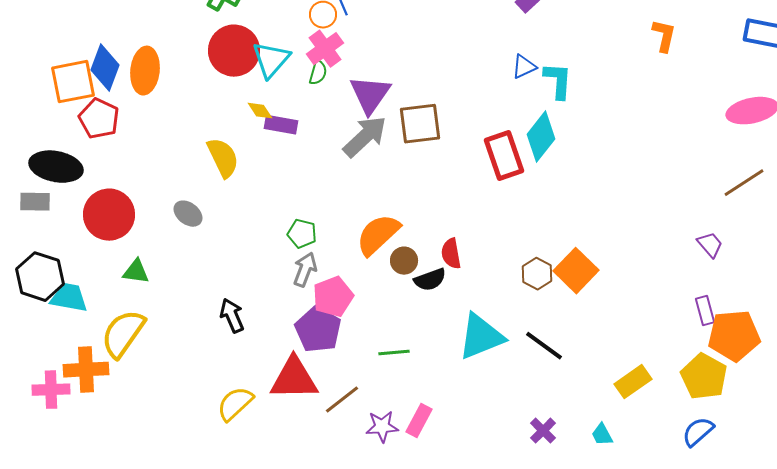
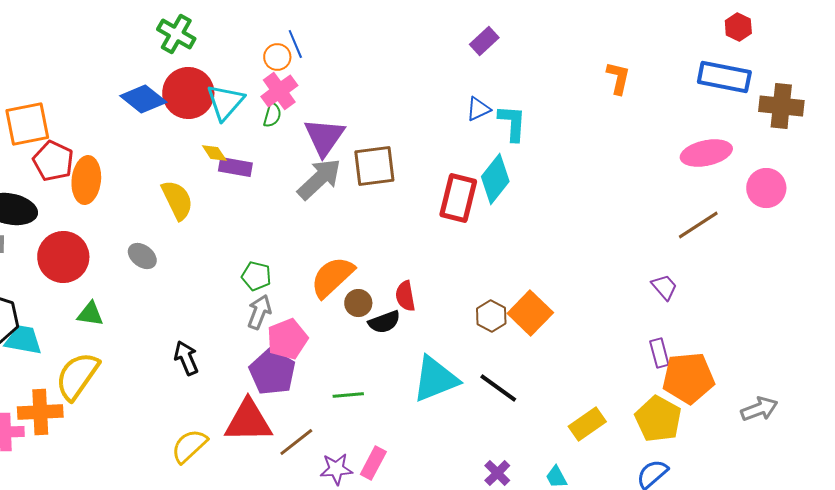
blue diamond: (105, 68) -> (143, 99), moved, turned -72
orange ellipse: (145, 71) -> (86, 180), moved
red rectangle: (504, 156) -> (458, 198), turned 33

